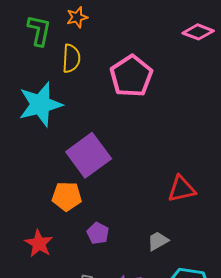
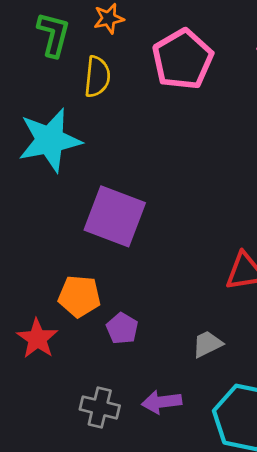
pink pentagon: (131, 76) -> (183, 59), moved
purple square: (89, 155) -> (115, 216), turned -36
orange pentagon: (67, 196) -> (79, 296), moved

